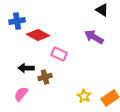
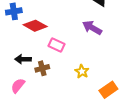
yellow star: (84, 96) -> (82, 71), moved

